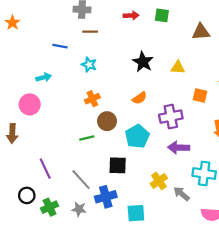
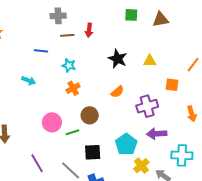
red arrow: (131, 15) -> (89, 30), moved, turned 104
brown triangle: (201, 32) -> (161, 19), moved
cyan arrow: (44, 77) -> (29, 81), turned 40
orange cross: (92, 99) -> (73, 88), moved
pink circle: (30, 104) -> (52, 122), moved
cyan pentagon: (137, 136) -> (126, 144), moved
black square: (118, 165) -> (93, 152), moved

